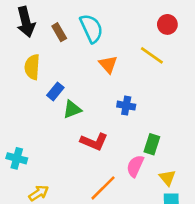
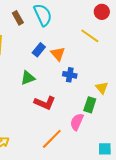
orange triangle: (108, 64) -> (58, 54), moved
blue rectangle: (55, 91) -> (39, 50), moved
yellow triangle: (167, 178) -> (102, 88), moved

